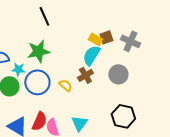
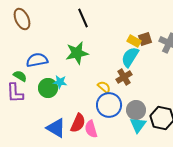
cyan star: (18, 69) -> (60, 82), moved
gray circle: (118, 74) -> (136, 110), moved
blue circle: (37, 82) -> (109, 105), moved
cyan triangle: (79, 123) -> (138, 125), moved

